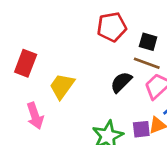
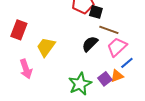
black square: (148, 42) -> (96, 12), moved
purple square: (141, 129) -> (105, 79), turned -32

